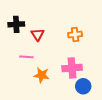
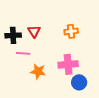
black cross: (16, 24) -> (13, 35), moved

